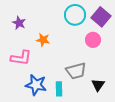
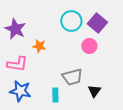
purple star: (19, 23) -> (15, 29), size x1.5
blue star: (36, 85) -> (20, 91), moved

